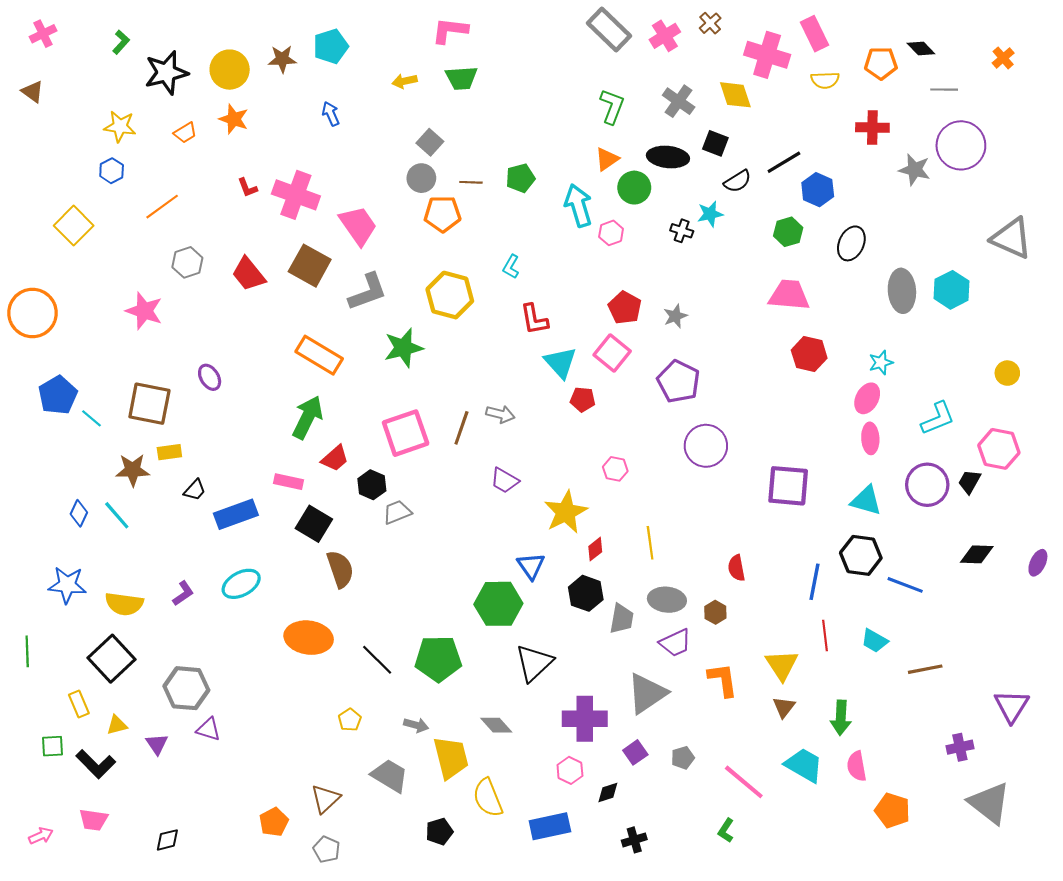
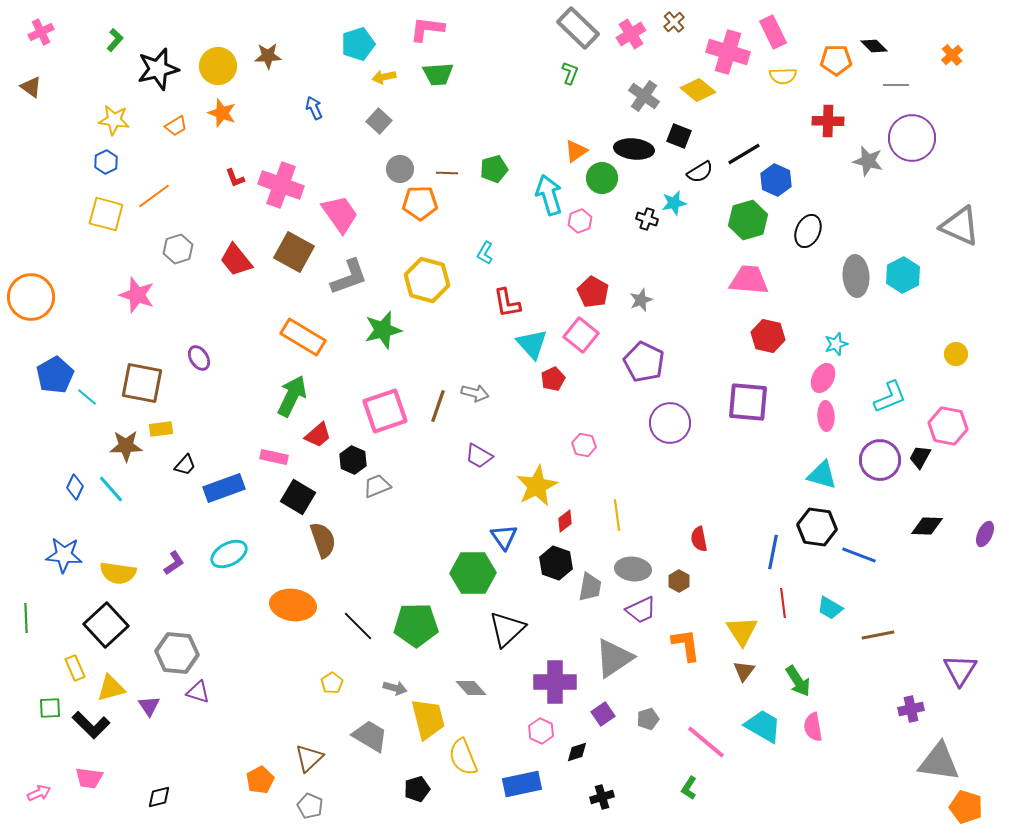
cyan pentagon: (331, 46) -> (358, 44), moved
yellow diamond: (735, 95) -> (698, 90), turned -32
green L-shape: (612, 106) -> (570, 73), moved, size x0.7
gray square: (430, 142) -> (379, 121), moved
yellow square: (74, 226) -> (106, 214), moved, turned -30
green hexagon: (788, 232) -> (748, 220), size x1.4
red pentagon: (583, 399) -> (553, 379), turned -30
purple square: (788, 486) -> (748, 402), moved
green arrow: (841, 718) -> (798, 681), turned -36
yellow triangle: (117, 725) -> (111, 688), size x1.4
gray triangle: (989, 803) -> (939, 762), turned -30
orange pentagon: (892, 810) -> (966, 807), moved

